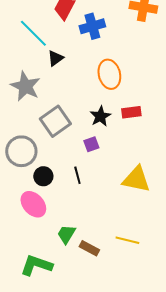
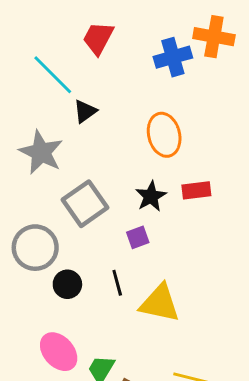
blue cross: (92, 26) -> (173, 57), moved
yellow triangle: (136, 179) -> (160, 303), moved
pink ellipse: (33, 204) -> (59, 352), moved

